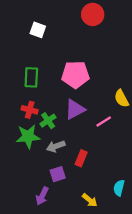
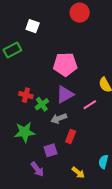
green rectangle: (31, 77) -> (12, 50), moved, turned 60
green star: (28, 137) -> (25, 132), moved
gray arrow: (56, 146) -> (59, 118), moved
purple arrow: (42, 196) -> (37, 169), turned -63

